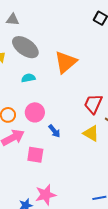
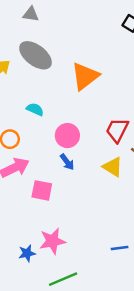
gray triangle: (13, 20) -> (31, 14), moved
cyan semicircle: (28, 78) -> (35, 109), moved, turned 32
pink circle: (35, 112) -> (67, 136), moved

